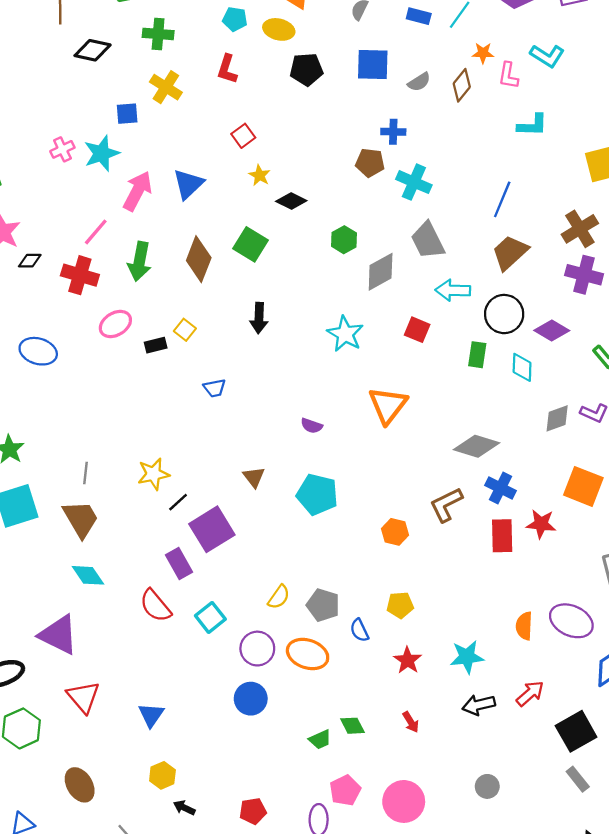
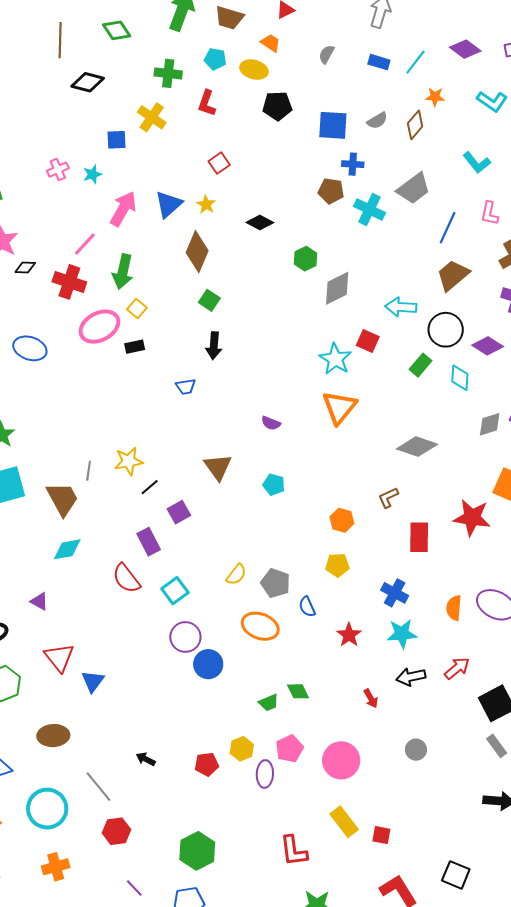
green cross: (158, 34) -> (168, 73), moved
blue square: (373, 64) -> (333, 125), moved
pink L-shape: (508, 76) -> (489, 213), moved
cyan L-shape: (532, 125) -> (477, 163), turned 48
cyan star: (102, 153) -> (92, 174), size x0.6
yellow star: (260, 175) -> (206, 204), moved
gray trapezoid: (428, 241) -> (414, 189), moved, turned -102
green square: (250, 244) -> (209, 300), moved, size x0.7
brown diamond: (199, 259) -> (197, 252), moved
black arrow: (259, 318) -> (214, 346), moved
pink ellipse: (115, 324) -> (99, 327), size x1.4
yellow square: (185, 330) -> (137, 308), moved
cyan star: (345, 334) -> (335, 359), moved
green rectangle: (477, 355) -> (421, 365), turned 30
gray line: (86, 473) -> (89, 471), moved
brown triangle: (254, 477) -> (218, 467), size x1.4
blue cross: (500, 488) -> (395, 593), moved
cyan pentagon: (317, 494) -> (274, 484), size x0.6
brown L-shape: (446, 505) -> (388, 498), size x0.7
red star: (541, 524) -> (472, 518), size x1.4
purple square: (212, 529) -> (179, 512), size x0.6
red rectangle: (502, 536) -> (419, 537), moved
cyan diamond: (88, 575) -> (67, 549), turned -68
yellow pentagon: (400, 605) -> (337, 565), moved
purple triangle: (59, 635) -> (39, 601), size x0.5
purple circle: (257, 649) -> (185, 637), moved
blue triangle: (151, 715) -> (93, 681), moved
red arrow: (411, 722) -> (371, 698), moved
yellow hexagon: (162, 775) -> (242, 749), moved
brown ellipse: (80, 785) -> (53, 736), turned -64

